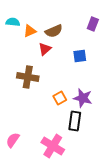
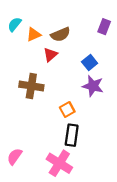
cyan semicircle: (13, 22) -> (15, 24), turned -56
blue square: (80, 56) -> (90, 62), turned -32
purple star: (83, 98) -> (93, 86), moved
black rectangle: (75, 121) -> (72, 135), moved

